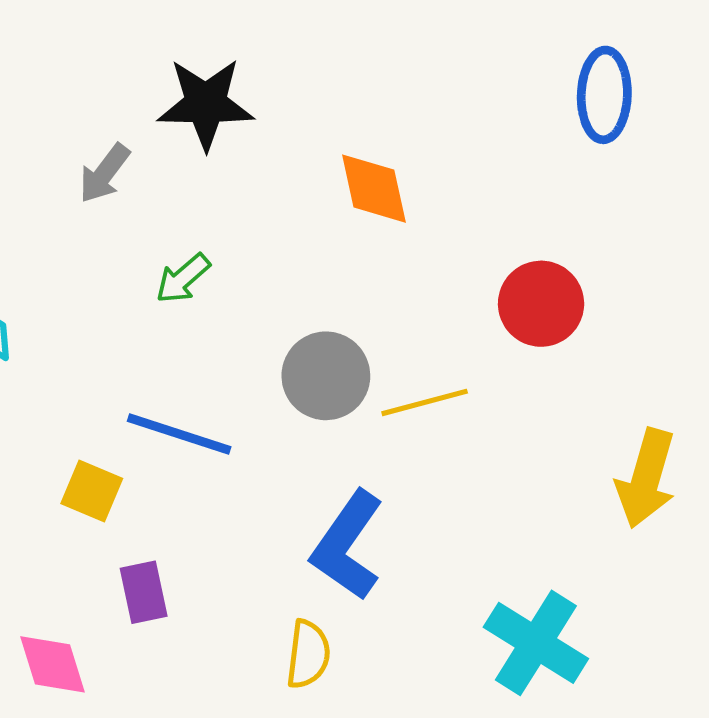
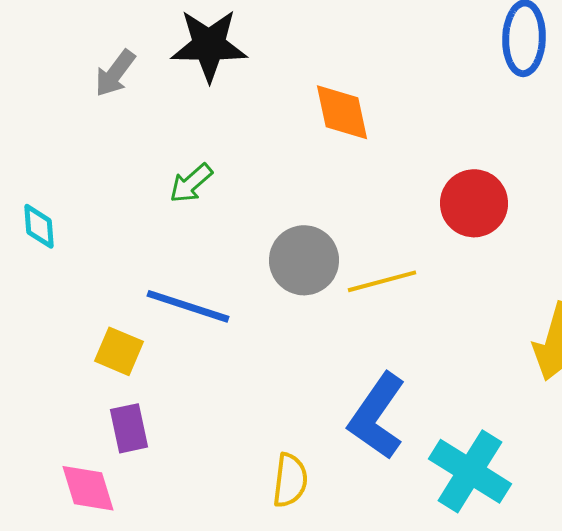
gray arrow: (104, 173) -> (115, 73), moved
blue L-shape: (347, 545) -> (377, 416), moved
purple rectangle: (144, 592) -> (129, 428), moved

